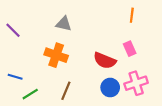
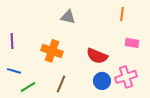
gray triangle: (64, 24) -> (68, 17), moved
purple line: (13, 30) -> (12, 41), moved, turned 42
pink rectangle: (130, 49) -> (132, 43), moved, turned -56

